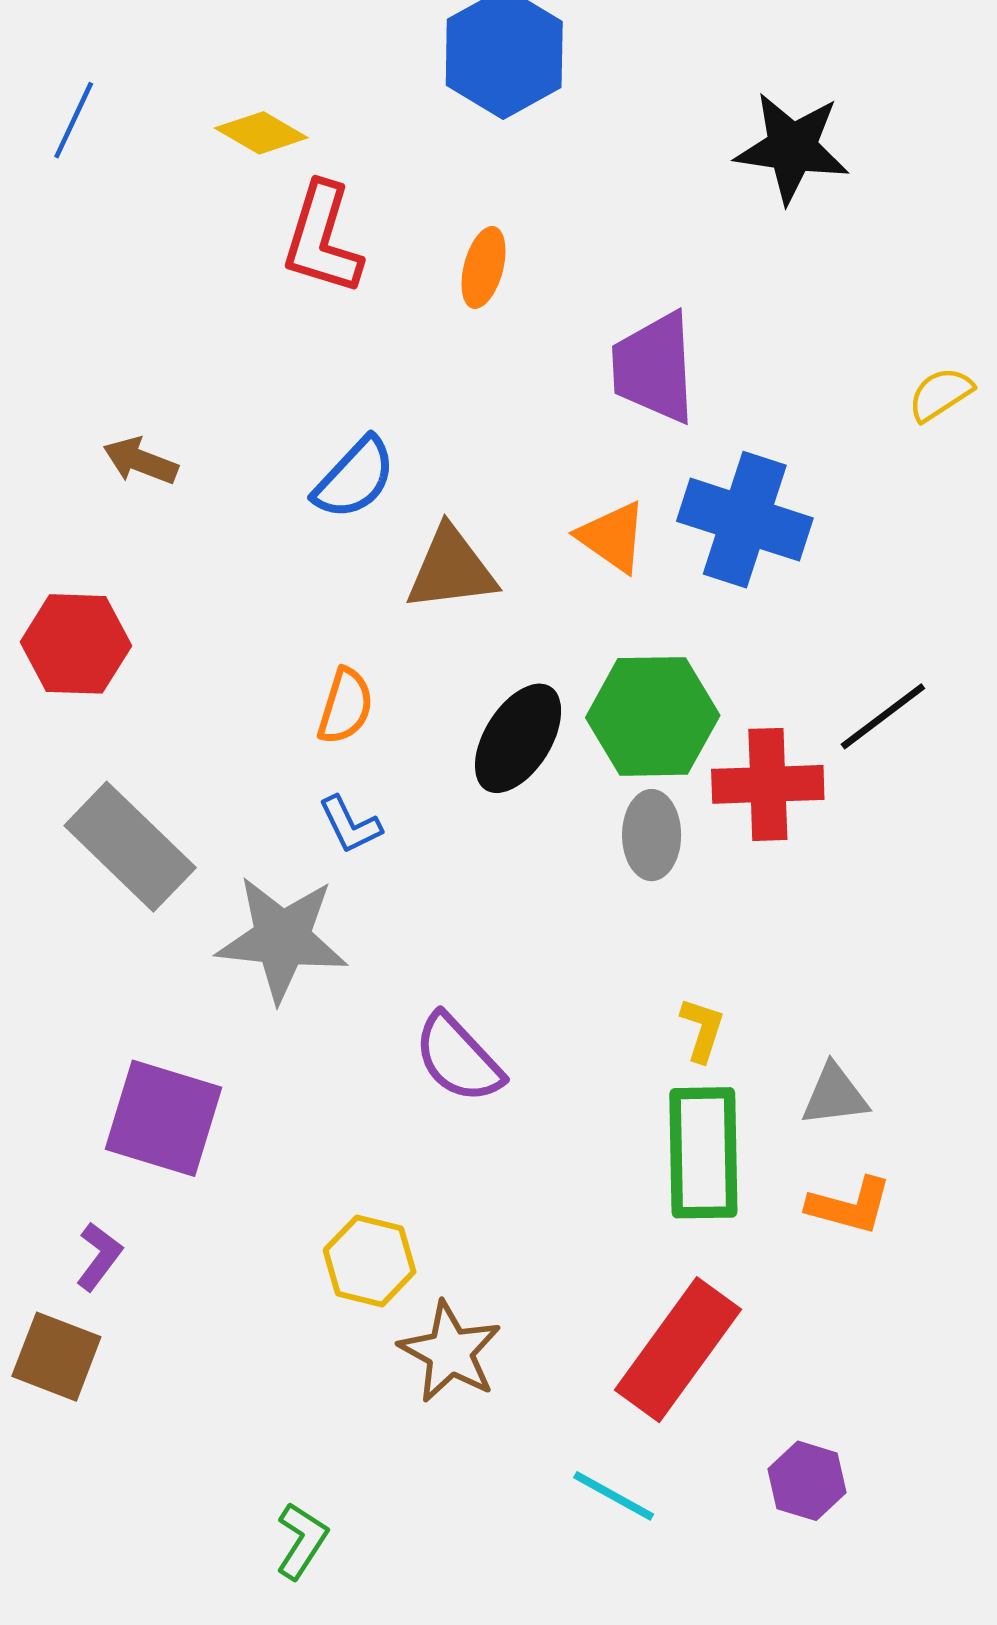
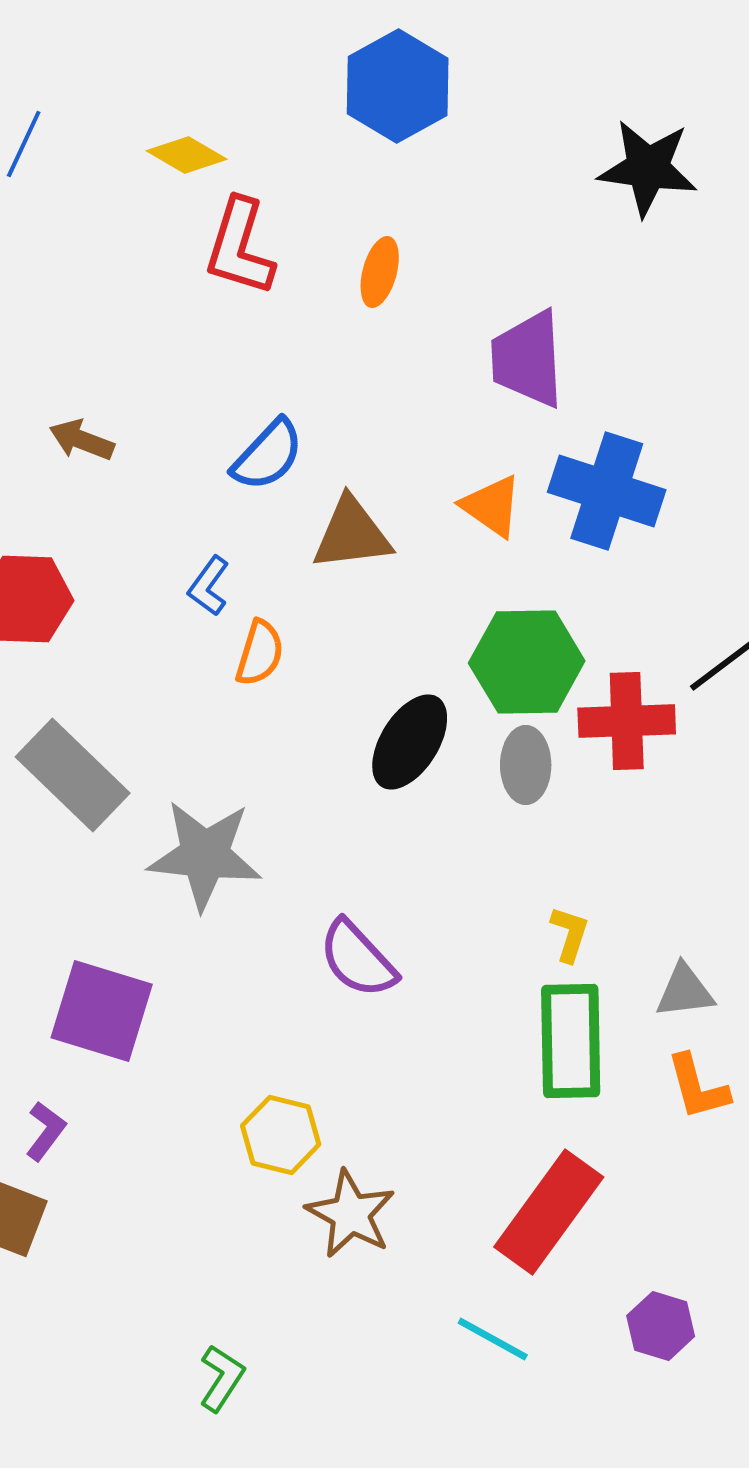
black ellipse: (518, 738) -> (410, 742), moved
blue L-shape: (350, 825) -> (209, 586), moved, turned 62
orange L-shape: (850, 1206) -> (698, 1087), turned 60

